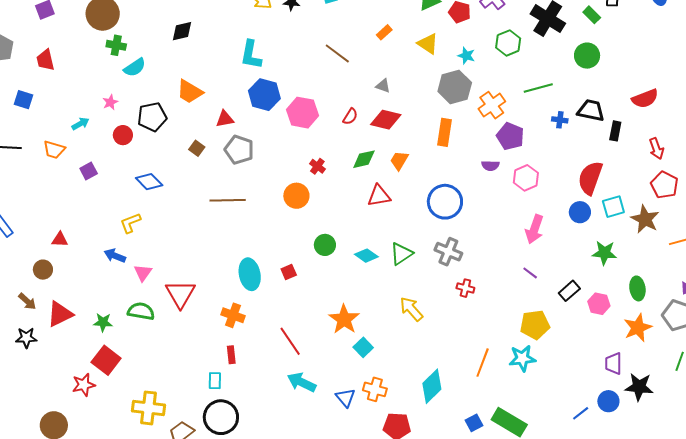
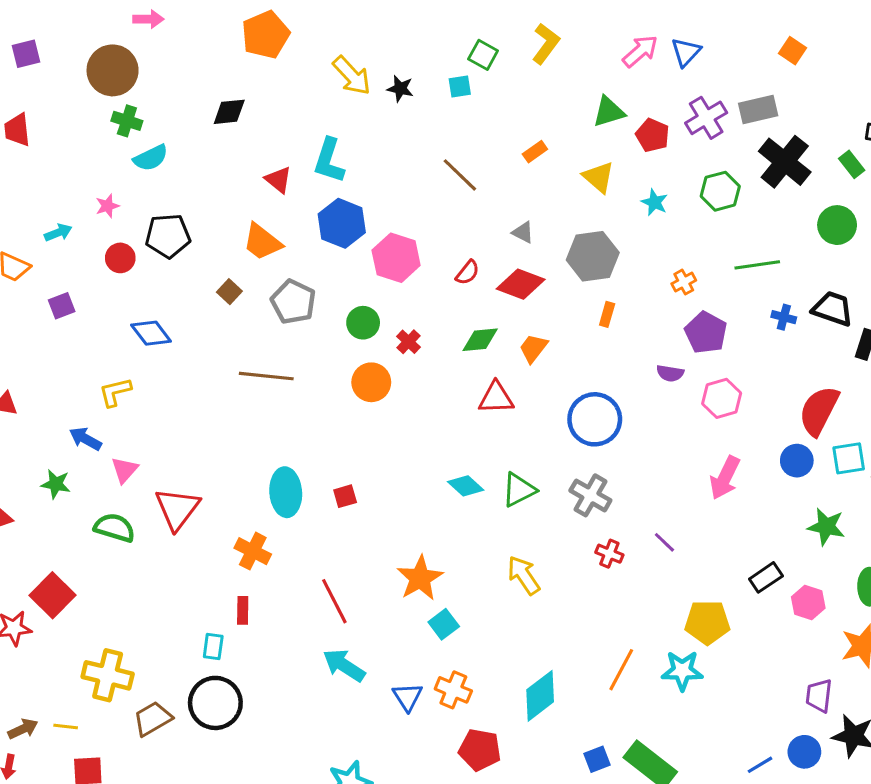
gray hexagon: (455, 87) -> (593, 256), moved
orange trapezoid: (190, 92) -> (262, 242), moved
orange cross: (492, 105) -> (684, 282), size x0.6
red triangle: (225, 119) -> (278, 180), moved, turned 42
orange rectangle: (444, 132) -> (607, 314), size x0.6
green circle: (325, 245) -> (363, 323), moved
purple line: (530, 273) -> (664, 542), moved
green star: (103, 322) -> (56, 484), moved

